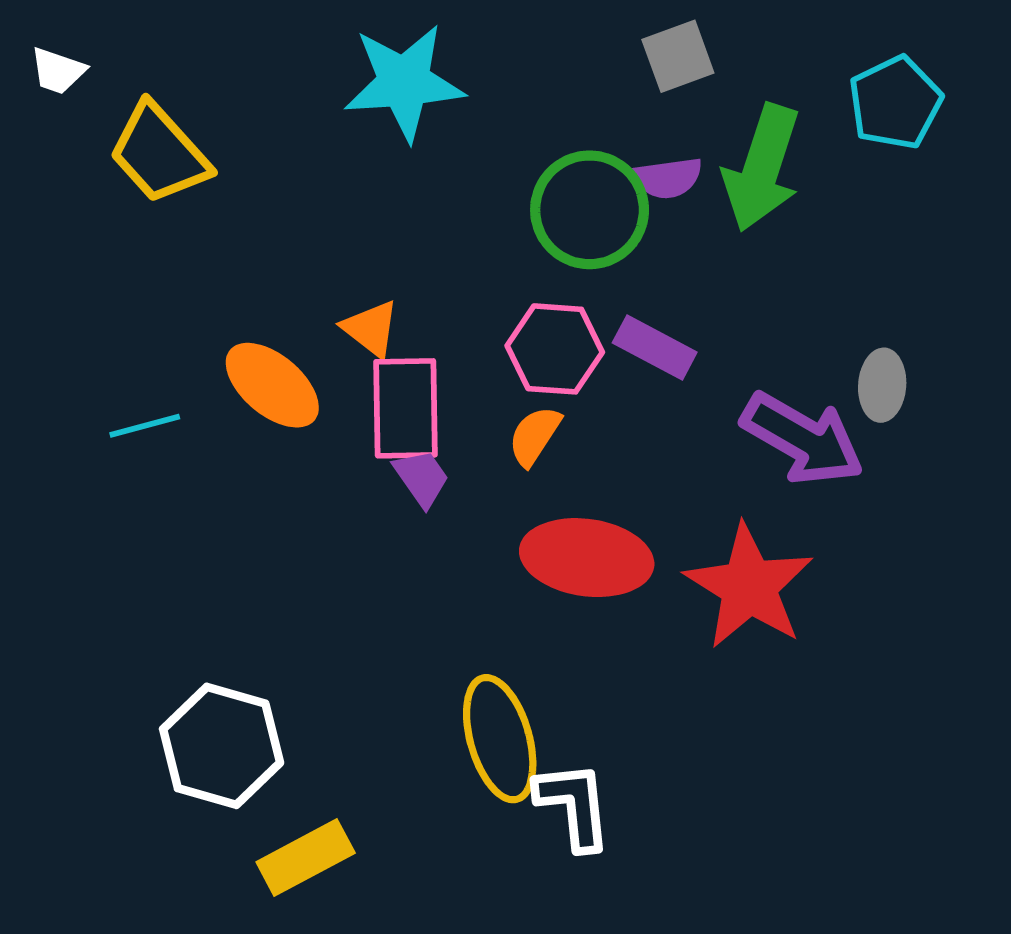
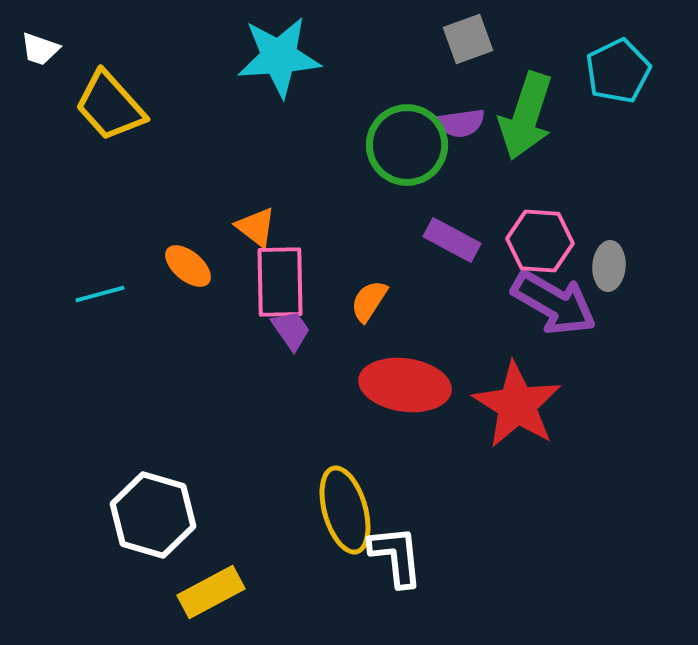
pink hexagon: (555, 349) -> (540, 241), moved
orange ellipse: (272, 385) -> (188, 266), size x0.7

